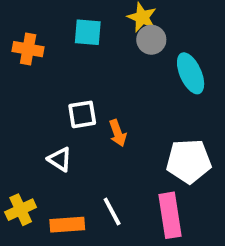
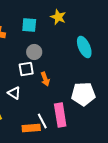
gray circle: (151, 40) -> (34, 52), moved
pink rectangle: (170, 215) -> (60, 115), moved
orange rectangle: (67, 225) -> (31, 128), moved

